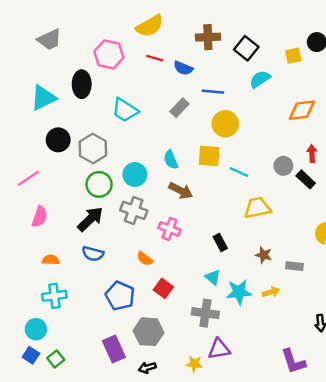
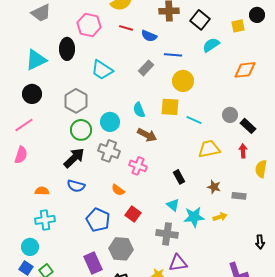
black circle: (58, 140) -> (32, 94), moved
red arrow: (312, 153) -> (243, 151), moved
pink semicircle: (40, 217) -> (21, 155), moved

